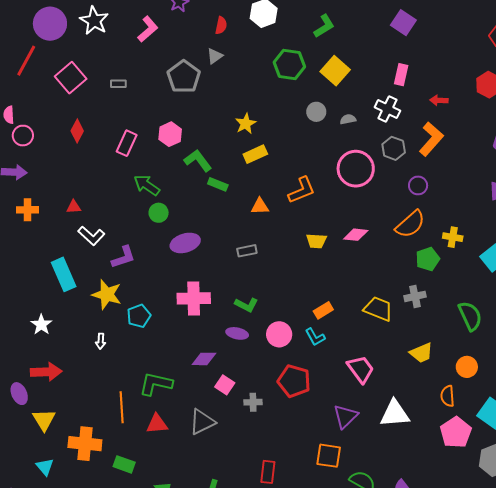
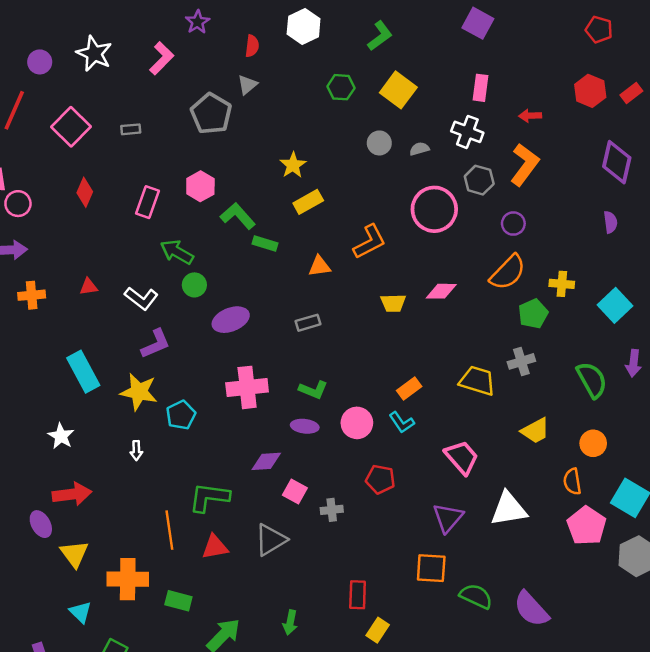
purple circle: (50, 24) -> (40, 62), size x0.6
green hexagon: (289, 65) -> (341, 87), size x0.7
white L-shape: (91, 236) -> (141, 298), moved
red pentagon: (294, 381) -> (380, 479), size x0.7

